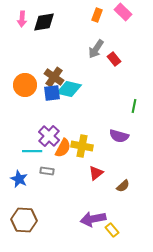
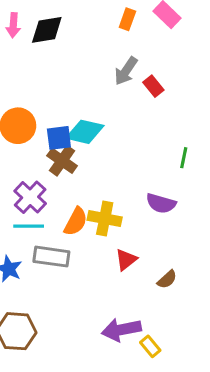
brown cross: (54, 77) -> (62, 161), moved
purple cross: (49, 136) -> (30, 197), moved
gray rectangle: (47, 171) -> (51, 257), size x1.6

